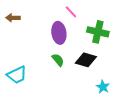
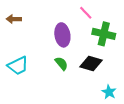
pink line: (71, 12) -> (86, 13), moved
cyan trapezoid: (17, 75) -> (18, 66), moved

